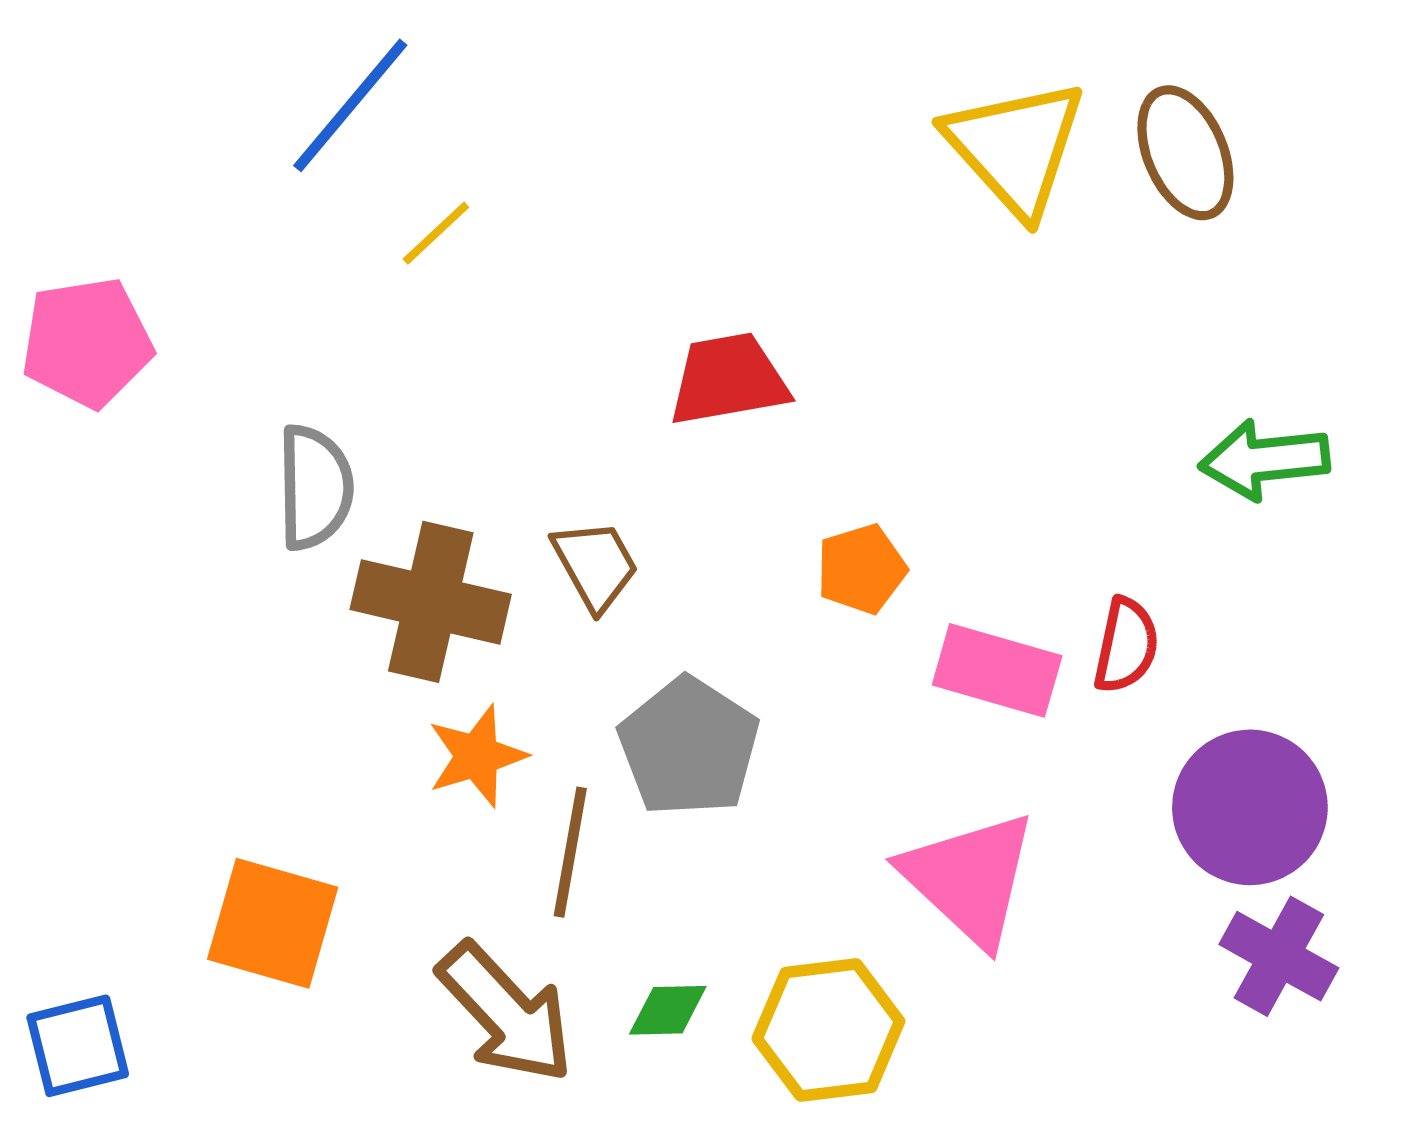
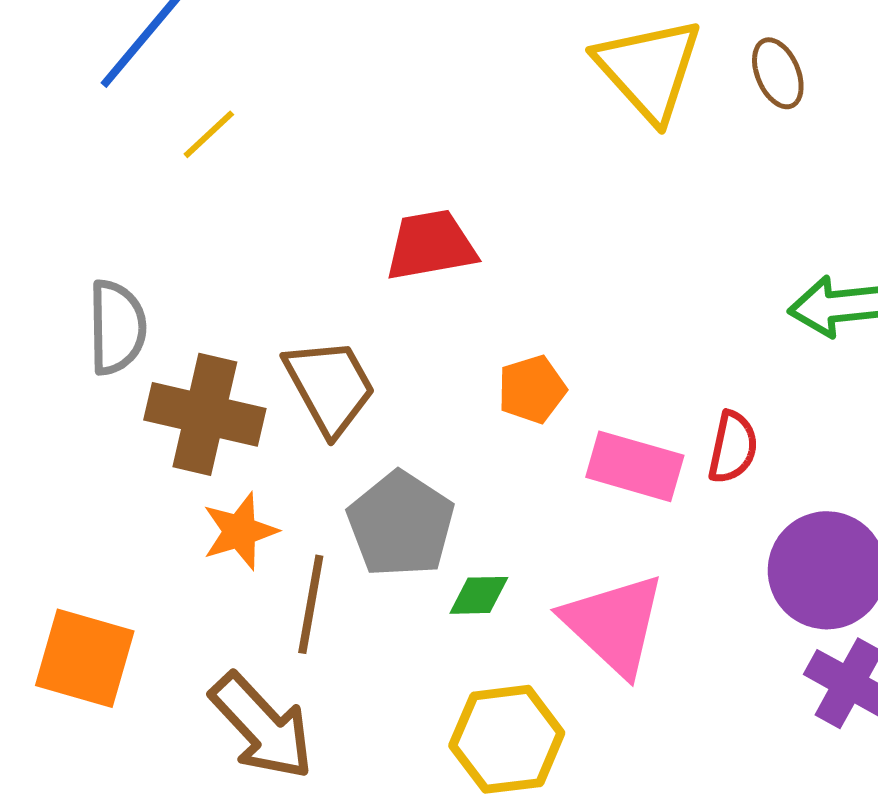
brown ellipse: (1185, 153) -> (778, 73), size x0.7
brown trapezoid: (595, 565) -> (330, 386), size x1.4
green diamond: (668, 1010) -> (479, 595), moved

